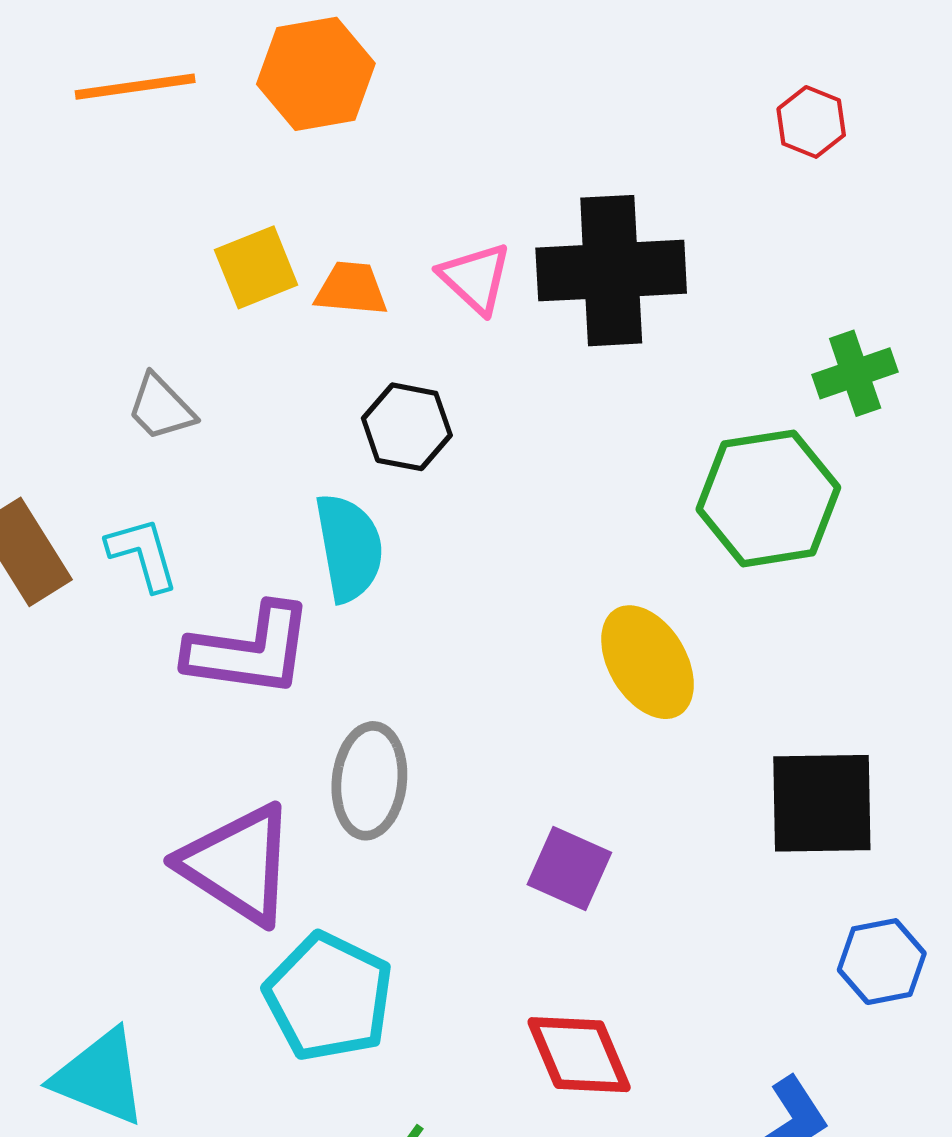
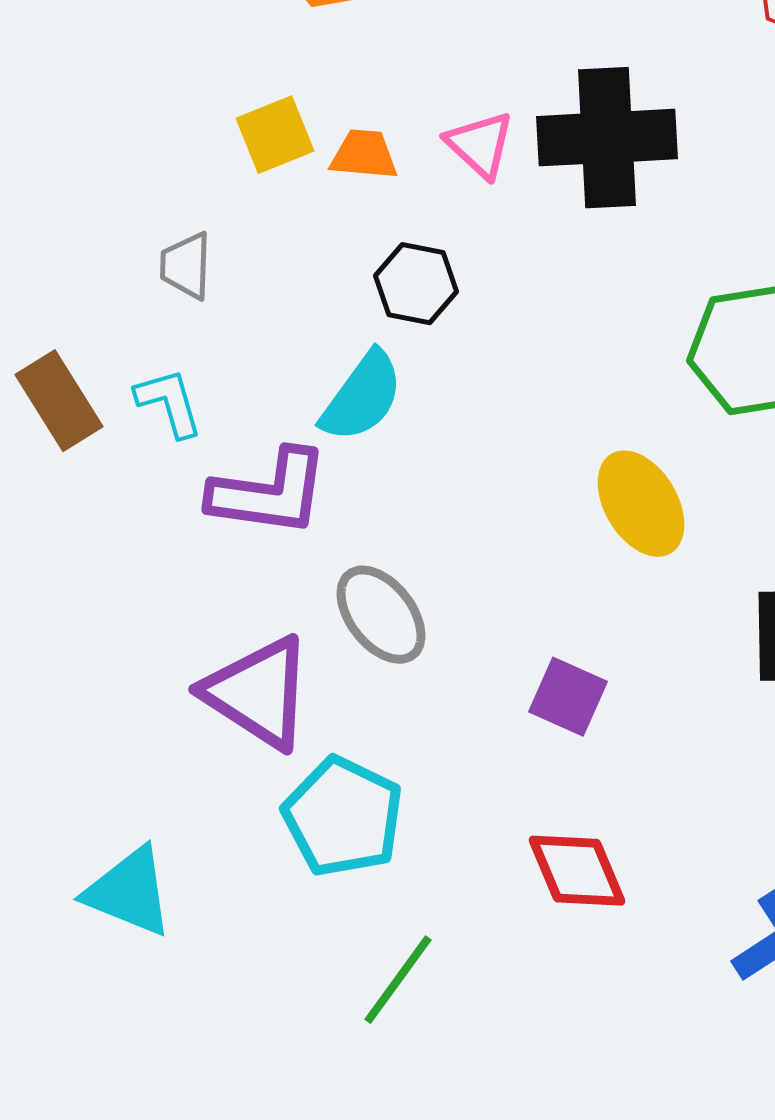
gray trapezoid: (161, 408) -> (186, 266), turned 46
cyan semicircle: (349, 548) -> (362, 397), turned 46
gray ellipse: (369, 781) -> (381, 615), turned -44

